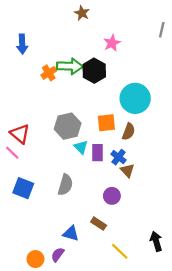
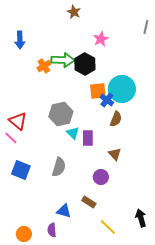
orange square: (106, 123) -> (98, 91), moved
blue cross: (119, 157) -> (107, 100), moved
purple semicircle: (58, 255) -> (52, 230), turned -40
orange circle: (35, 259) -> (24, 234), moved

